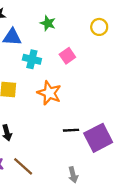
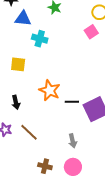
pink square: (67, 56) -> (91, 32), moved
orange star: (49, 93) -> (50, 90), moved

